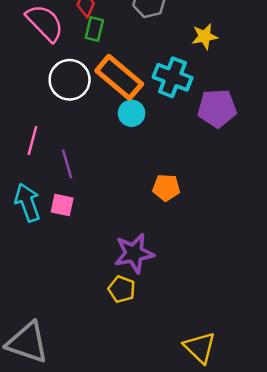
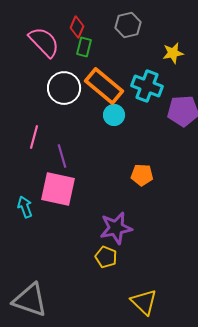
cyan arrow: (27, 202) -> (25, 207), moved, size x0.7
pink square: (62, 205) -> (58, 189), size x1.8
yellow triangle: (200, 347) -> (144, 302), moved

